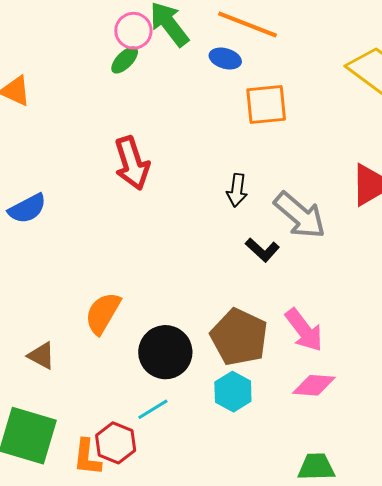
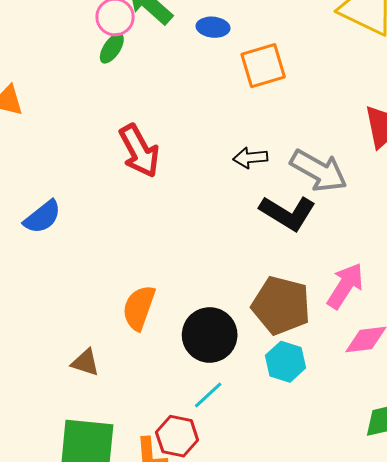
black arrow: (237, 190) -> (250, 158), turned 88
black L-shape: (262, 250) -> (288, 213), size x1.6
pink arrow: (304, 330) -> (345, 286), turned -99

